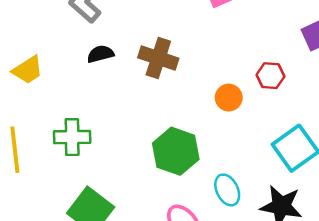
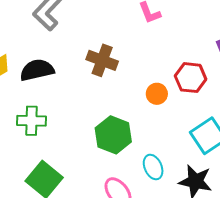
black semicircle: (100, 54) -> (37, 70), moved, size x1.6
red hexagon: (270, 76) -> (191, 78), size x1.4

